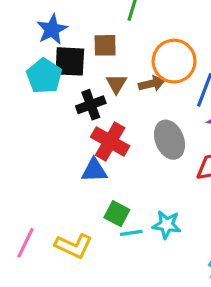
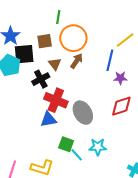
orange circle: (174, 61) -> (73, 38), moved
brown arrow: (152, 84) -> (77, 61), turned -35
gray ellipse: (169, 140) -> (83, 113), moved
cyan line: (131, 233) -> (77, 155), turned 64

